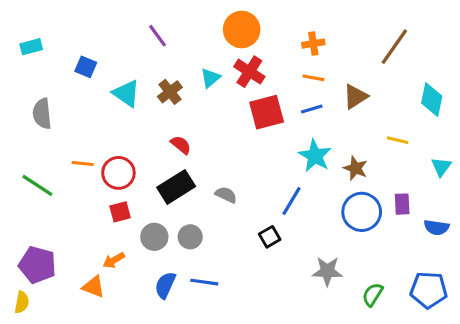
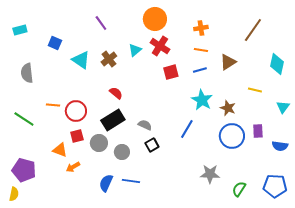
red square: (267, 112) -> (171, 72), size x0.7
gray circle: (154, 237) -> (99, 143), moved
black square: (270, 237) -> (152, 145), moved
orange triangle: (94, 287) -> (60, 150), moved

